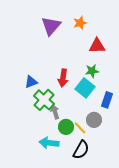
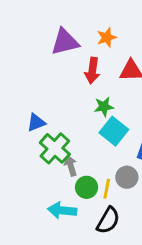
purple triangle: (51, 26) -> (65, 42), turned 35
green star: (92, 71) -> (104, 107), moved
red arrow: (63, 78) -> (92, 71), moved
yellow line: (80, 128) -> (107, 189), turned 56

